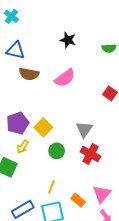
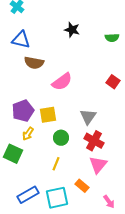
pink semicircle: (65, 78) -> (62, 82), moved
yellow square: (43, 127) -> (48, 115), turned 36
yellow line: (51, 187) -> (56, 164), moved
pink triangle: (102, 194) -> (98, 165), moved

